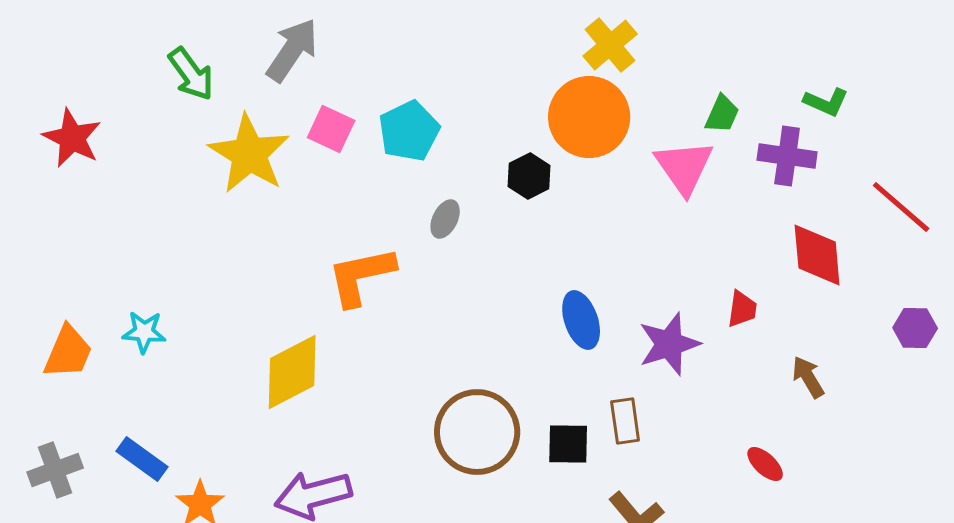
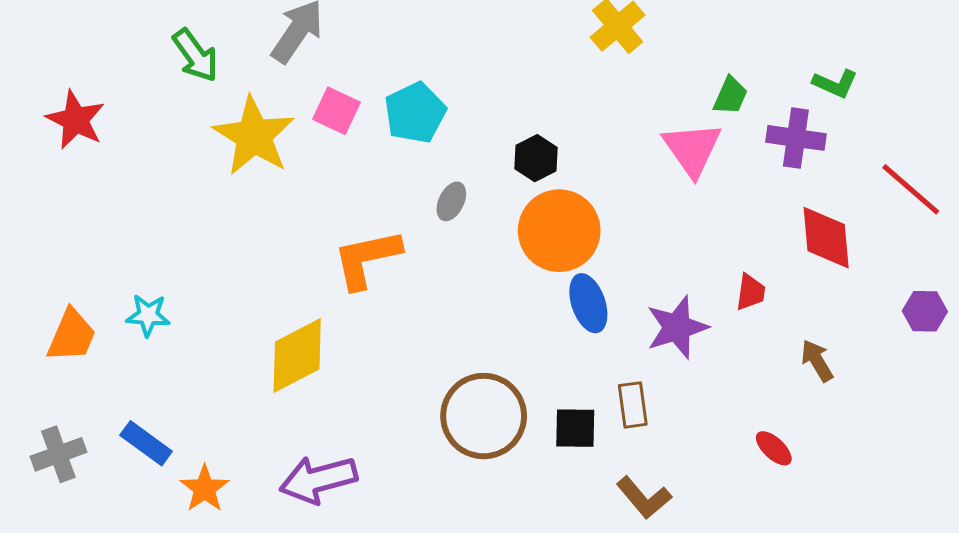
orange circle: (589, 117) -> (559, 231), moved

